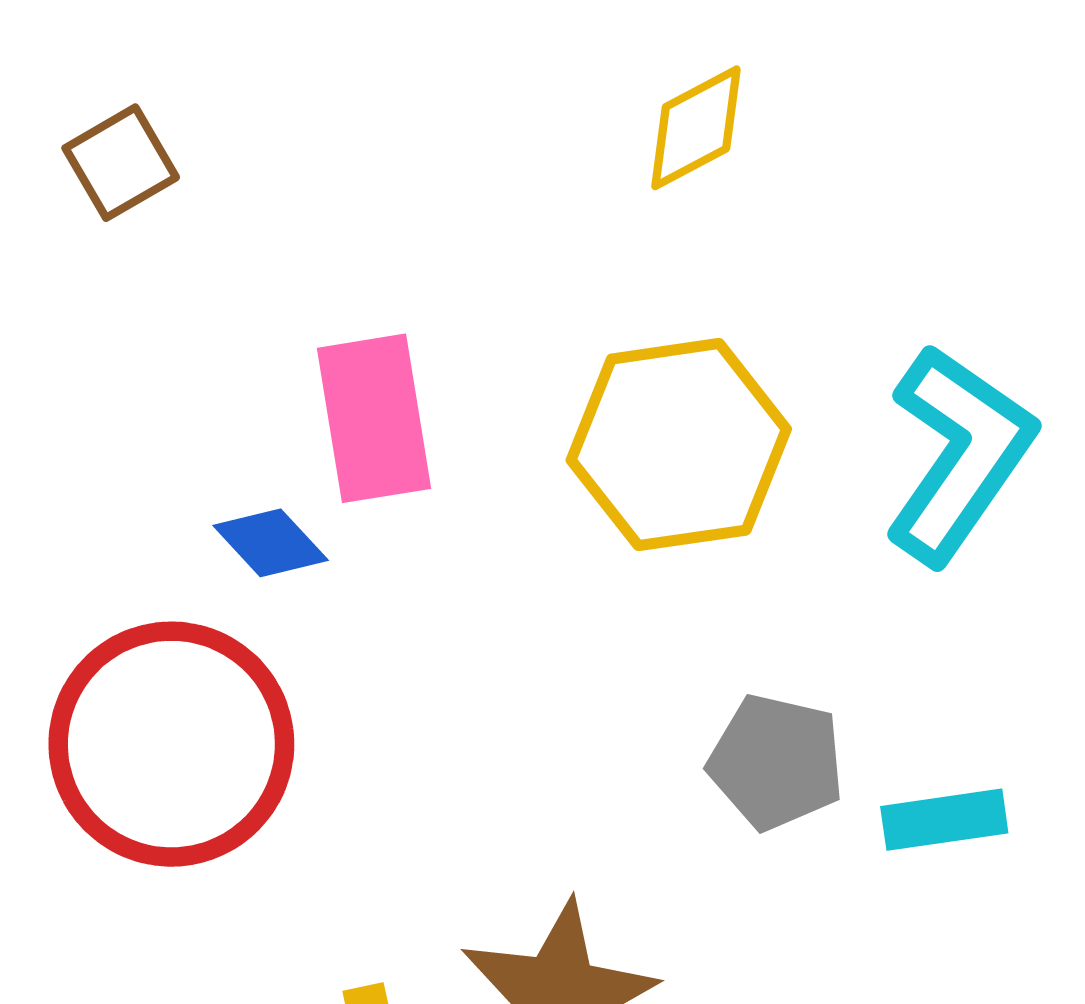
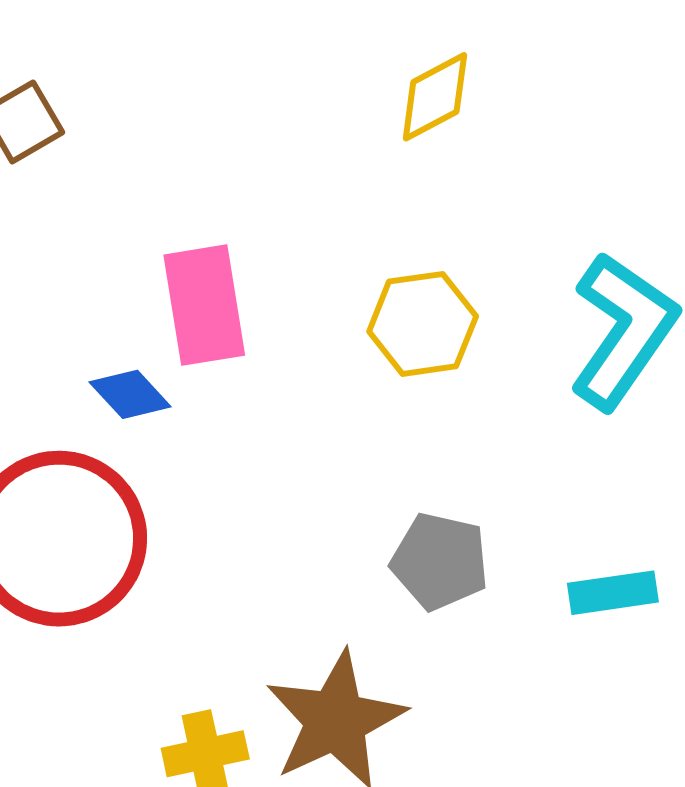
yellow hexagon: (679, 445) -> (423, 324), size x0.7
gray pentagon: (776, 762) -> (440, 561), moved

